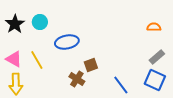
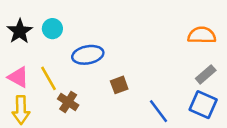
orange semicircle: (154, 27) -> (202, 35), size x1.5
brown cross: (77, 79) -> (68, 102), moved

